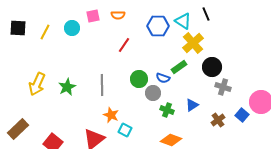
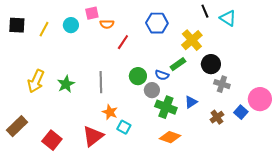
orange semicircle: (118, 15) -> (107, 24), moved
cyan triangle: (183, 21) -> (228, 18), moved
green cross: (167, 110) -> (166, 107), size x1.5

